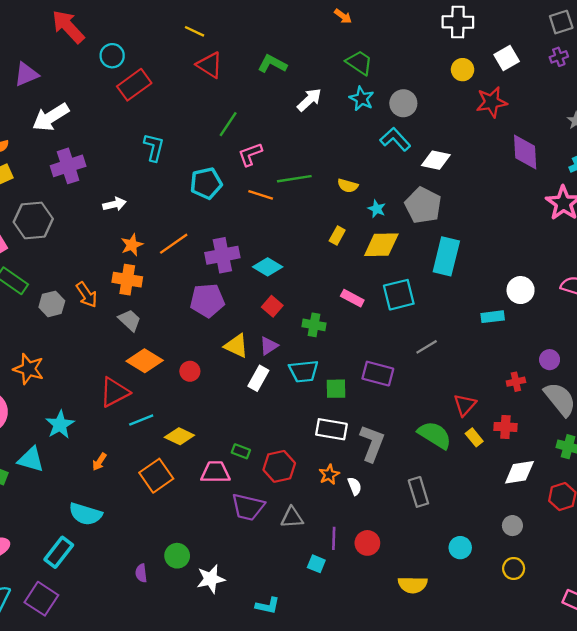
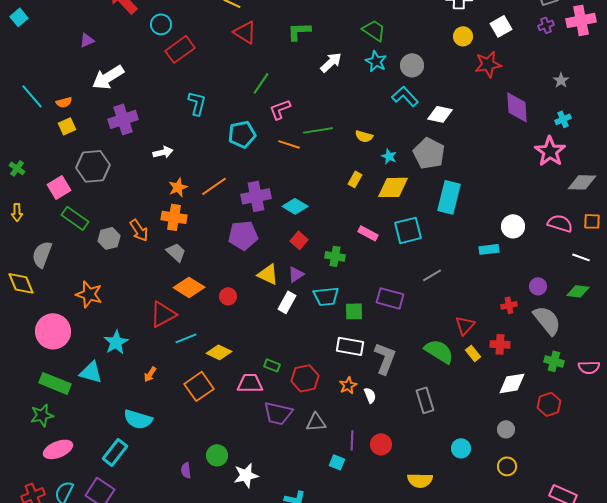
green L-shape: (272, 64) -> (299, 31), turned -30
purple triangle: (26, 74) -> (87, 40), size x0.7

